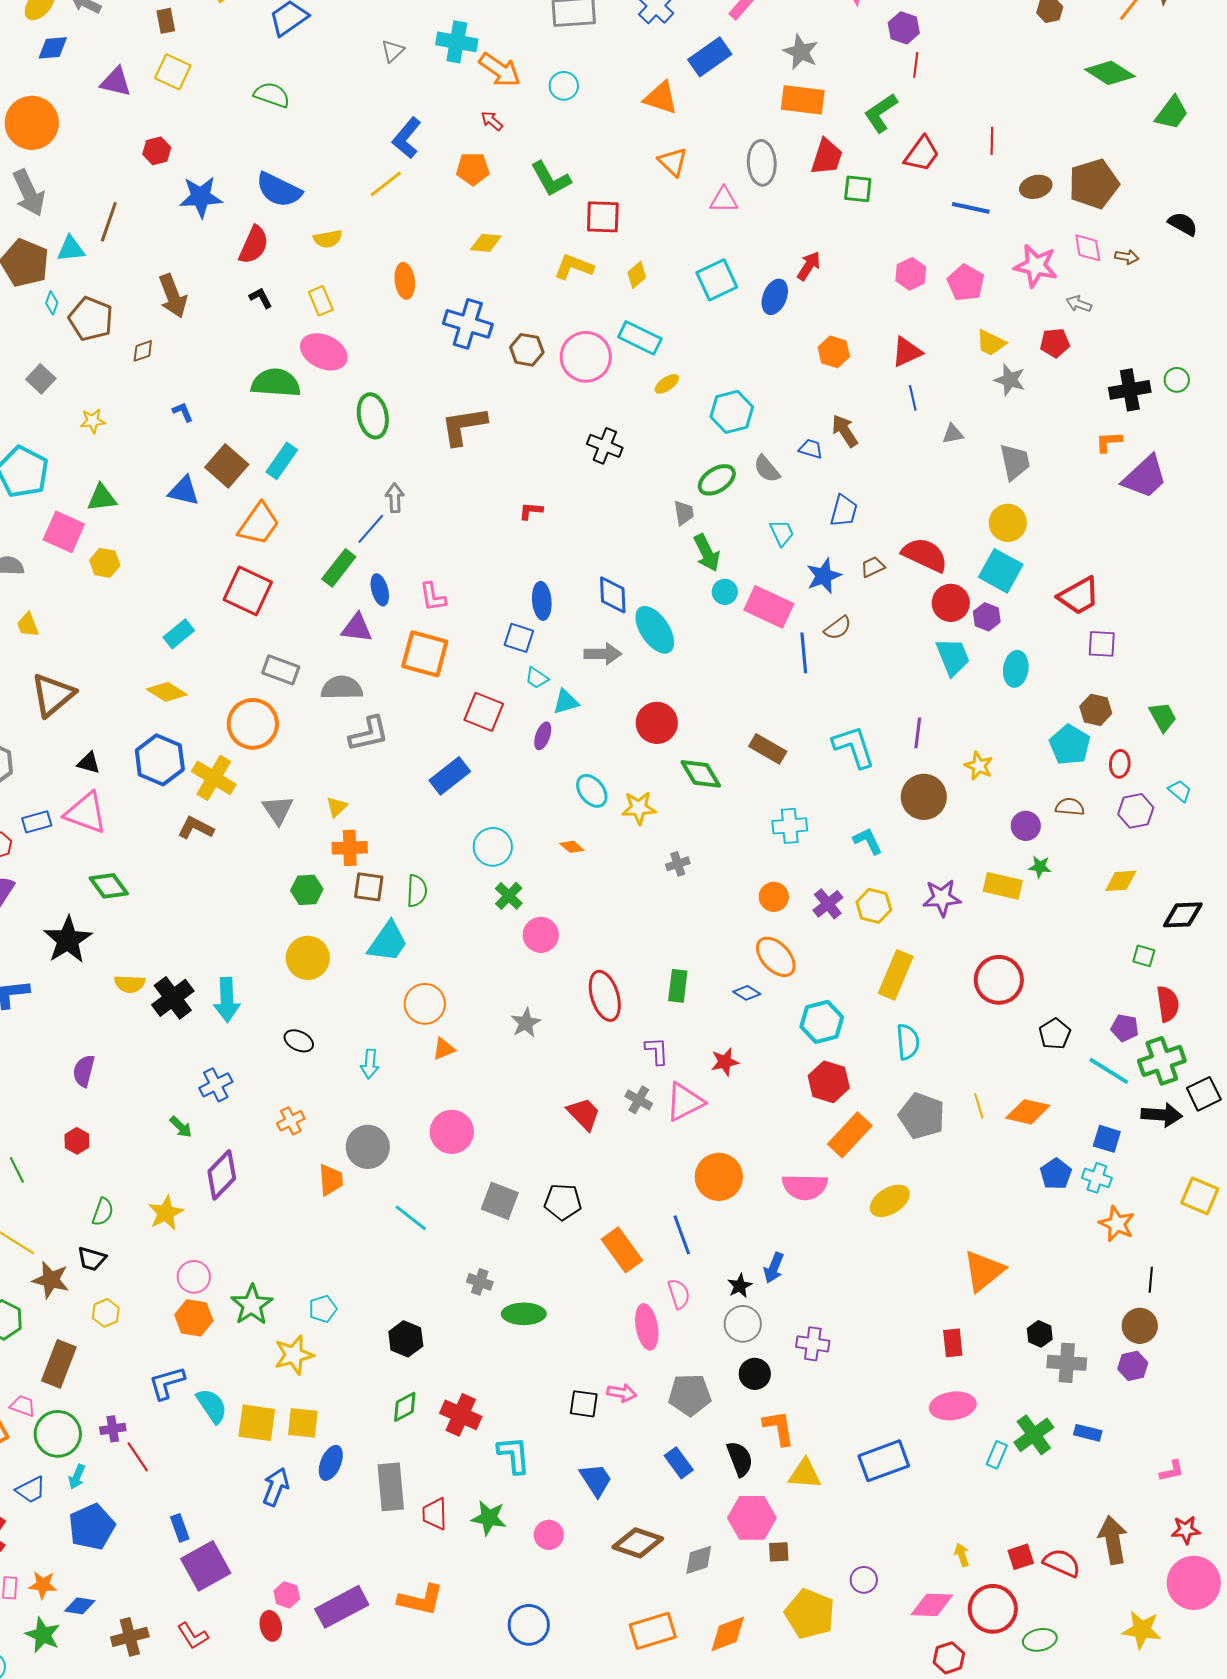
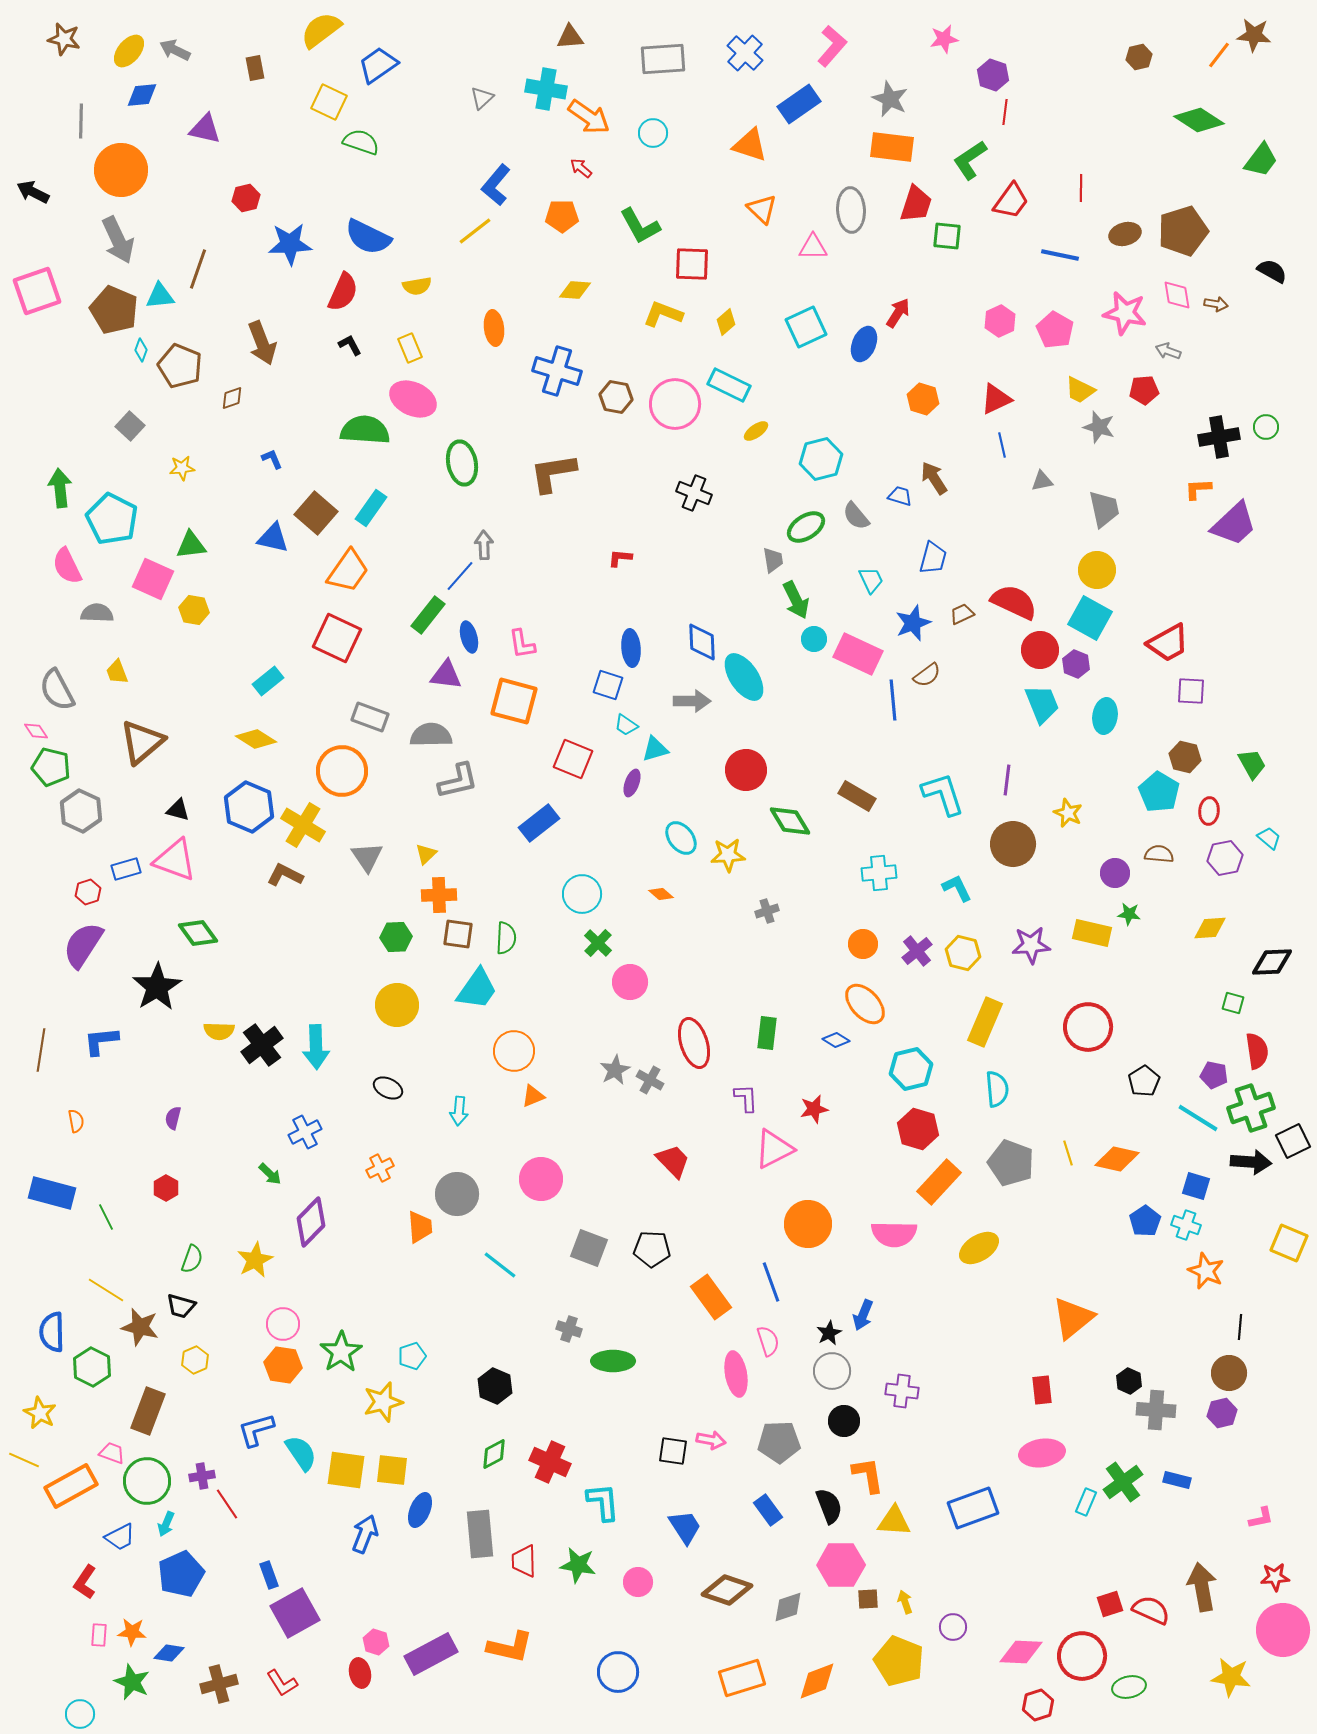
yellow square: (173, 72) -> (329, 102), moved
purple semicircle: (84, 1071) -> (173, 1118), size x0.7
gray cross: (639, 1100) -> (650, 1080), moved
yellow arrow: (962, 1555) -> (905, 1602), moved

